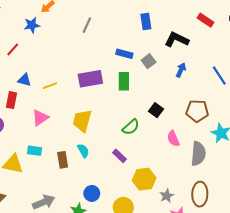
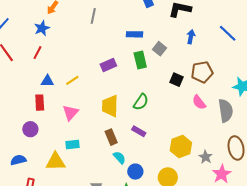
red line: (13, 49) -> (37, 53), moved
gray square: (149, 61) -> (159, 49), moved
purple rectangle: (90, 79) -> (108, 65), size x0.7
brown pentagon: (197, 111) -> (202, 72), moved
green semicircle: (131, 127) -> (141, 102), moved
cyan semicircle: (83, 151) -> (119, 158), moved
purple rectangle: (119, 156) -> (139, 131), moved
brown rectangle: (63, 160) -> (111, 137), moved

